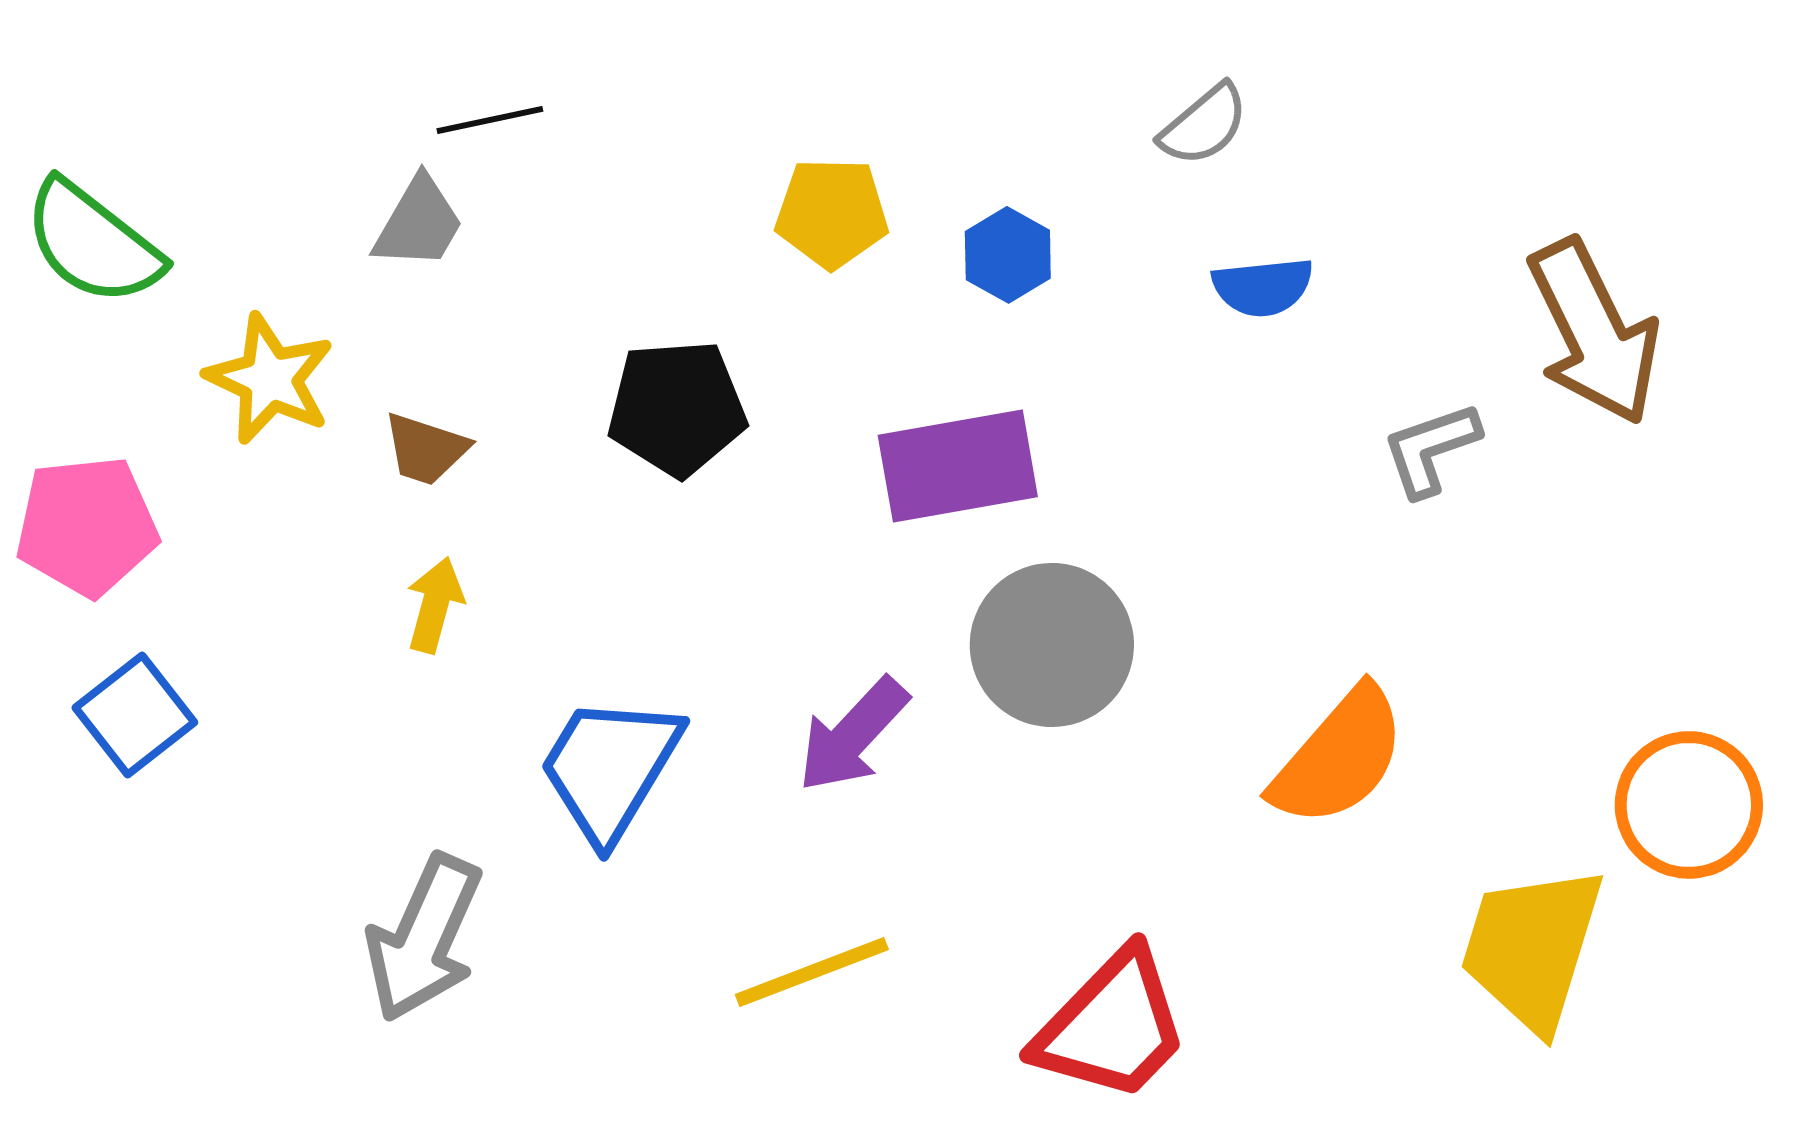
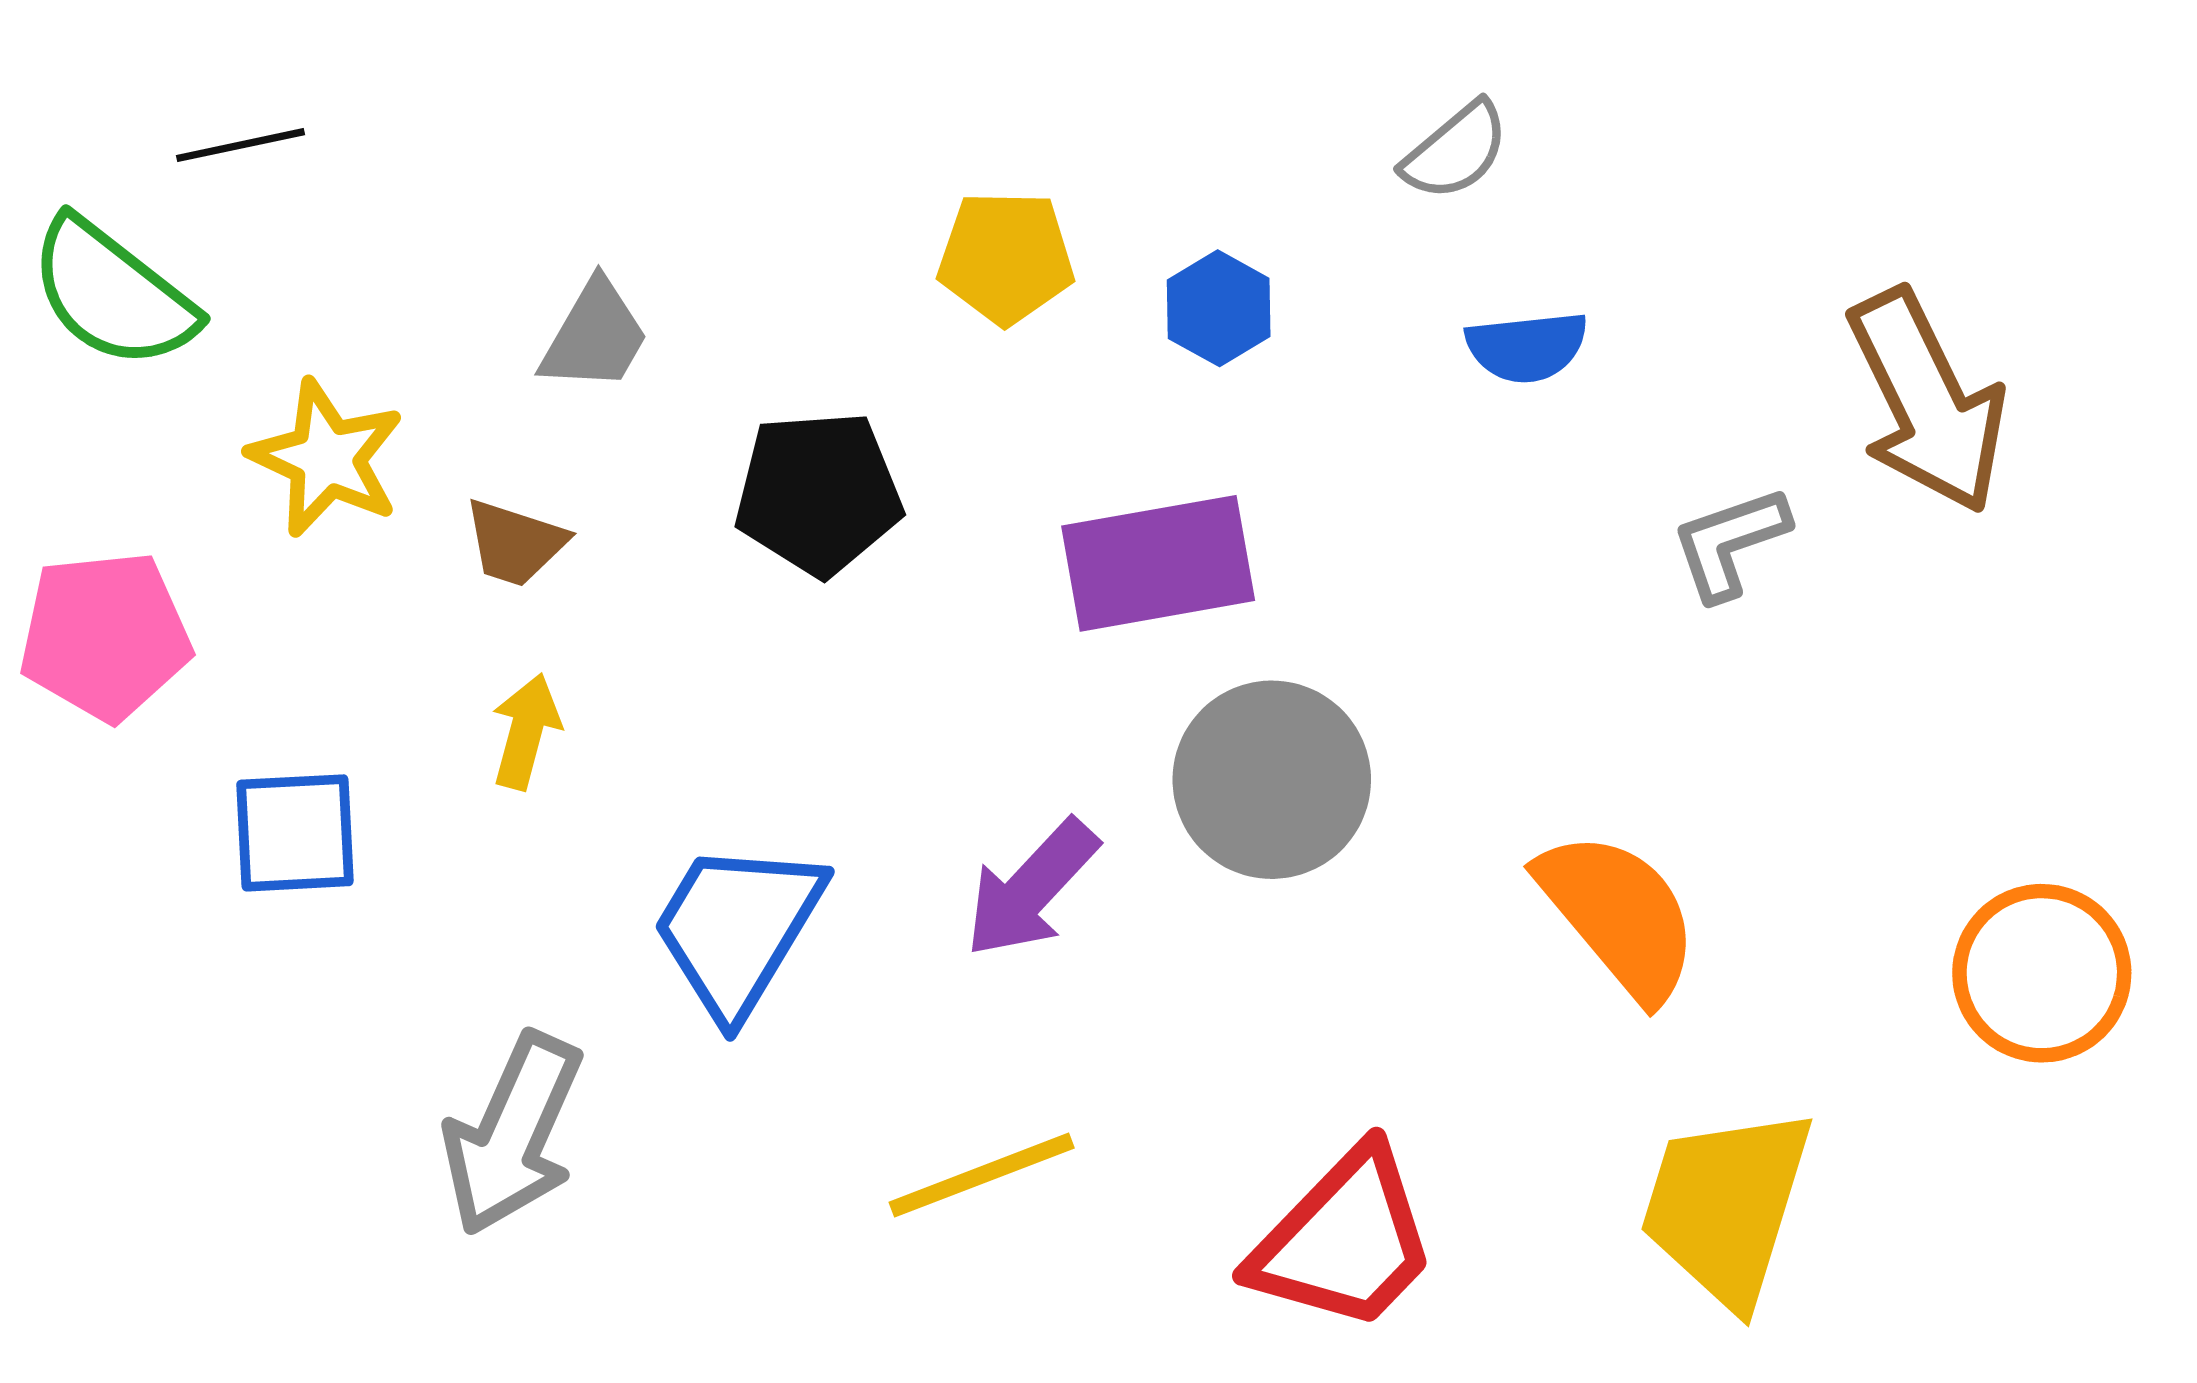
black line: (490, 120) -> (241, 145), moved
gray trapezoid: (419, 223) -> (595, 336), moved
blue square: (135, 715) -> (295, 833), moved, turned 35
orange semicircle: (1339, 757) -> (1619, 915), turned -81
yellow trapezoid: (1532, 948) -> (1726, 1206), moved

